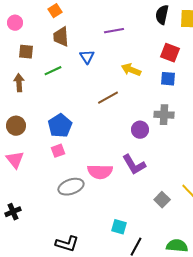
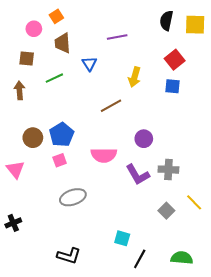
pink circle: (15, 23) -> (34, 29), moved
red square: (170, 53) -> (175, 60), turned 30
yellow arrow: (131, 70) -> (135, 77), turned -96
gray cross: (164, 115) -> (168, 170), moved
brown circle: (16, 126) -> (33, 138), moved
pink semicircle: (100, 172) -> (104, 155), moved

